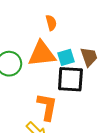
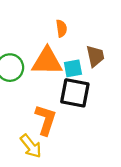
brown trapezoid: (89, 57) -> (95, 56), moved

